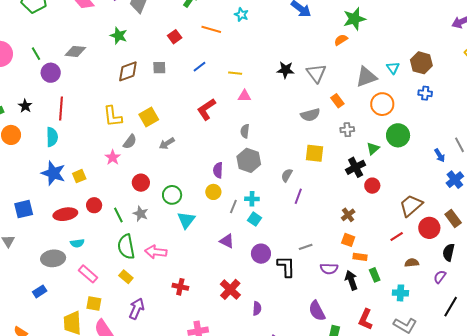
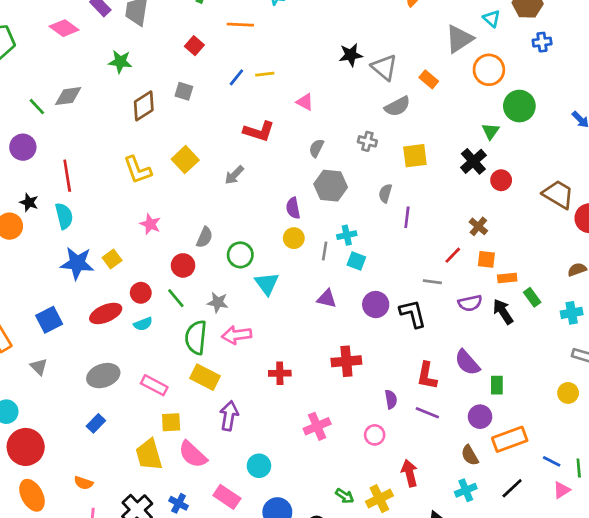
green line: (36, 54) -> (37, 107), moved
gray square: (159, 68) -> (184, 91), turned 32
purple circle: (51, 73) -> (23, 147), moved
yellow line: (235, 73) -> (265, 74), moved
gray triangle: (316, 73) -> (384, 67), moved
pink triangle: (244, 96) -> (305, 102), turned 40
black star: (25, 106) -> (29, 202), moved
red L-shape: (206, 109) -> (259, 131), turned -115
gray cross: (347, 130) -> (367, 141), moved, turned 32
gray semicircle: (245, 131) -> (316, 148), turned 32
gray semicircle: (130, 142) -> (205, 237), moved
gray arrow: (167, 143) -> (234, 175), moved
red circle: (141, 183) -> (183, 265), moved
brown trapezoid: (411, 205) -> (558, 194), turned 85
gray star: (141, 214) -> (218, 302), moved
red line: (397, 236) -> (453, 255), moved
cyan semicircle: (77, 243) -> (143, 324), moved
green semicircle: (126, 247) -> (196, 337), turned 30
gray line: (306, 247) -> (432, 282), turned 40
yellow rectangle: (126, 277) -> (205, 377), size x1.5
red cross: (230, 289) -> (346, 361), turned -35
purple semicircle: (257, 308) -> (391, 399), moved
red L-shape: (365, 319) -> (427, 376), moved

